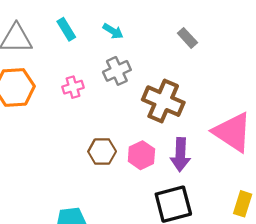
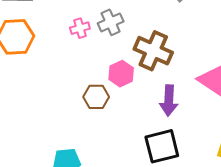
pink cross: (73, 87) -> (80, 28), moved
pink hexagon: (141, 155) -> (121, 74), moved

